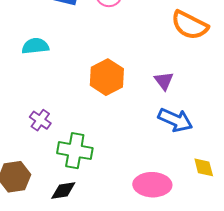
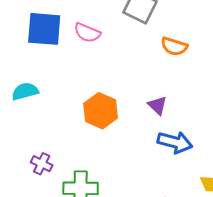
orange semicircle: (190, 25) -> (174, 46), size x0.7

